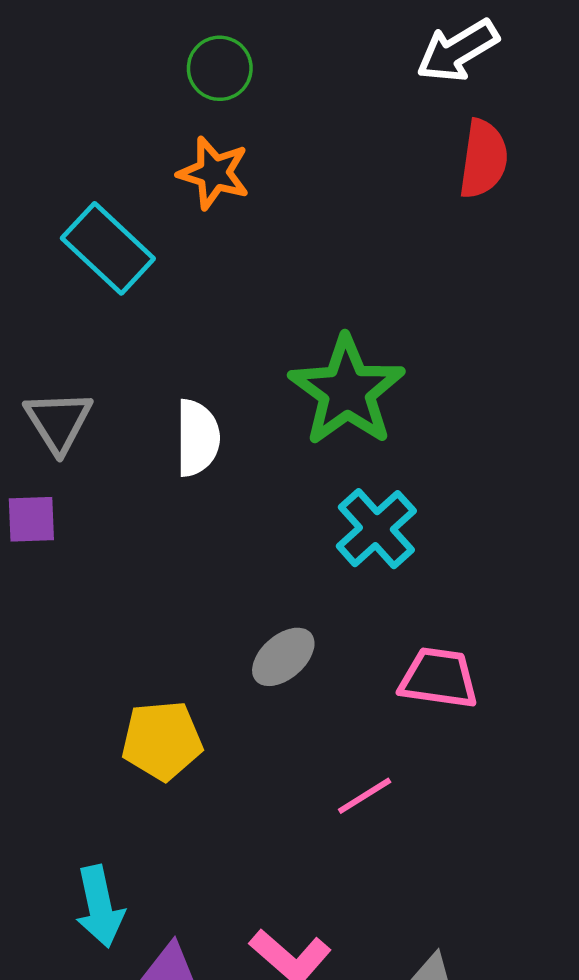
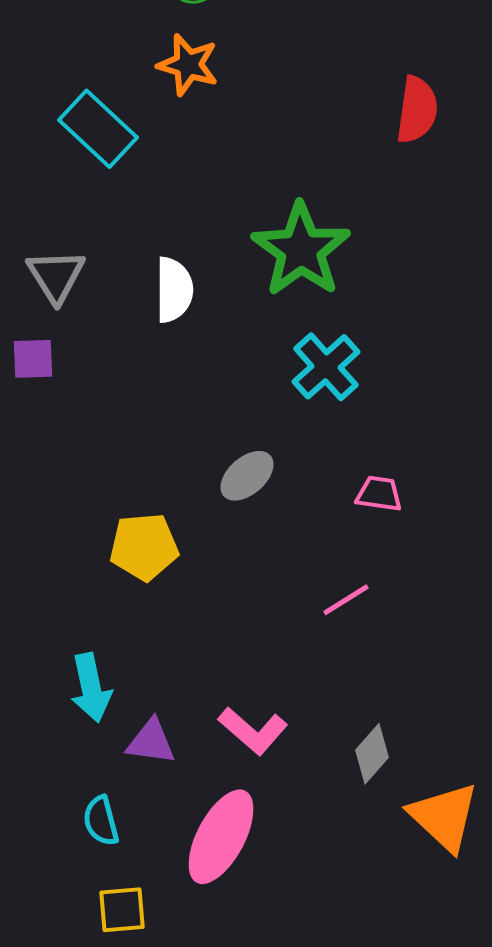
red semicircle: (483, 159) -> (417, 110), moved
pink trapezoid: (439, 678) -> (379, 494), size x0.7
pink line: (365, 796) -> (346, 600), moved

